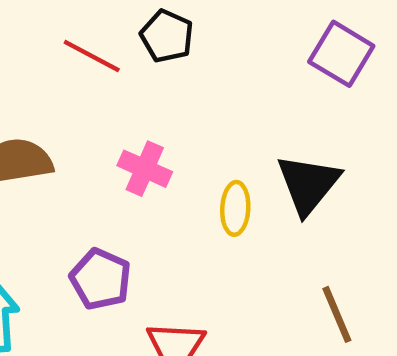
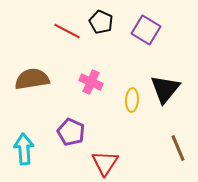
purple square: (341, 54) -> (146, 30), moved

